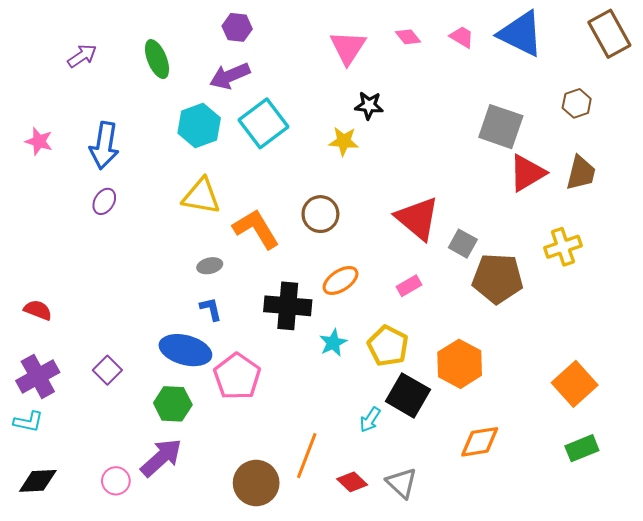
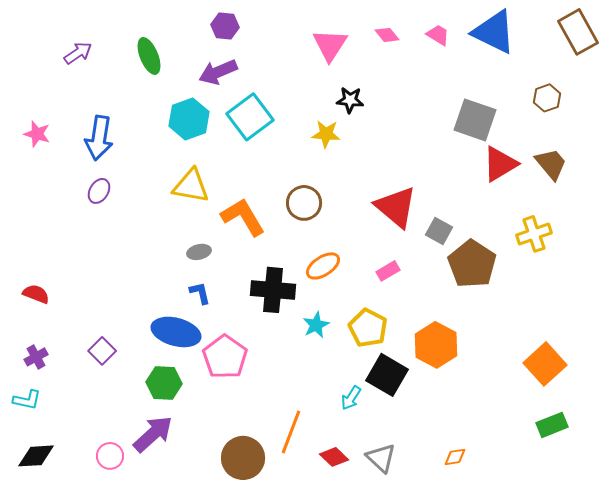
brown trapezoid: (581, 173) -> (551, 164), turned -54
brown pentagon: (498, 278) -> (472, 264), turned 30
purple cross: (38, 376) -> (36, 357), size x0.6
orange diamond: (480, 442) -> (455, 457), moved, size x0.6

